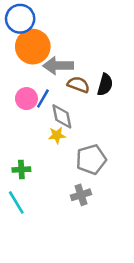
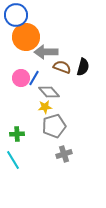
gray diamond: (62, 116) -> (49, 92), turned -30
gray pentagon: (91, 159) -> (54, 126), moved

